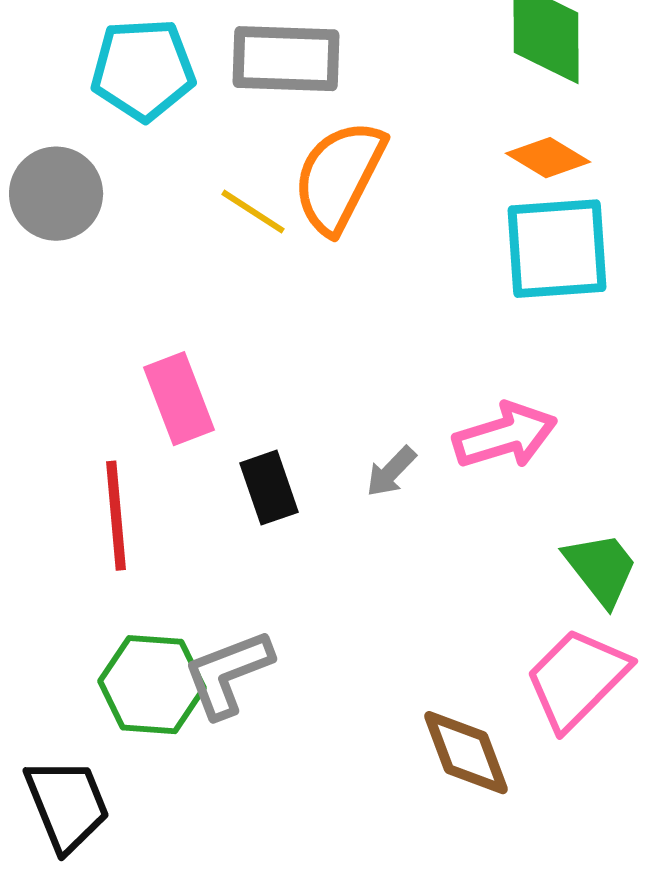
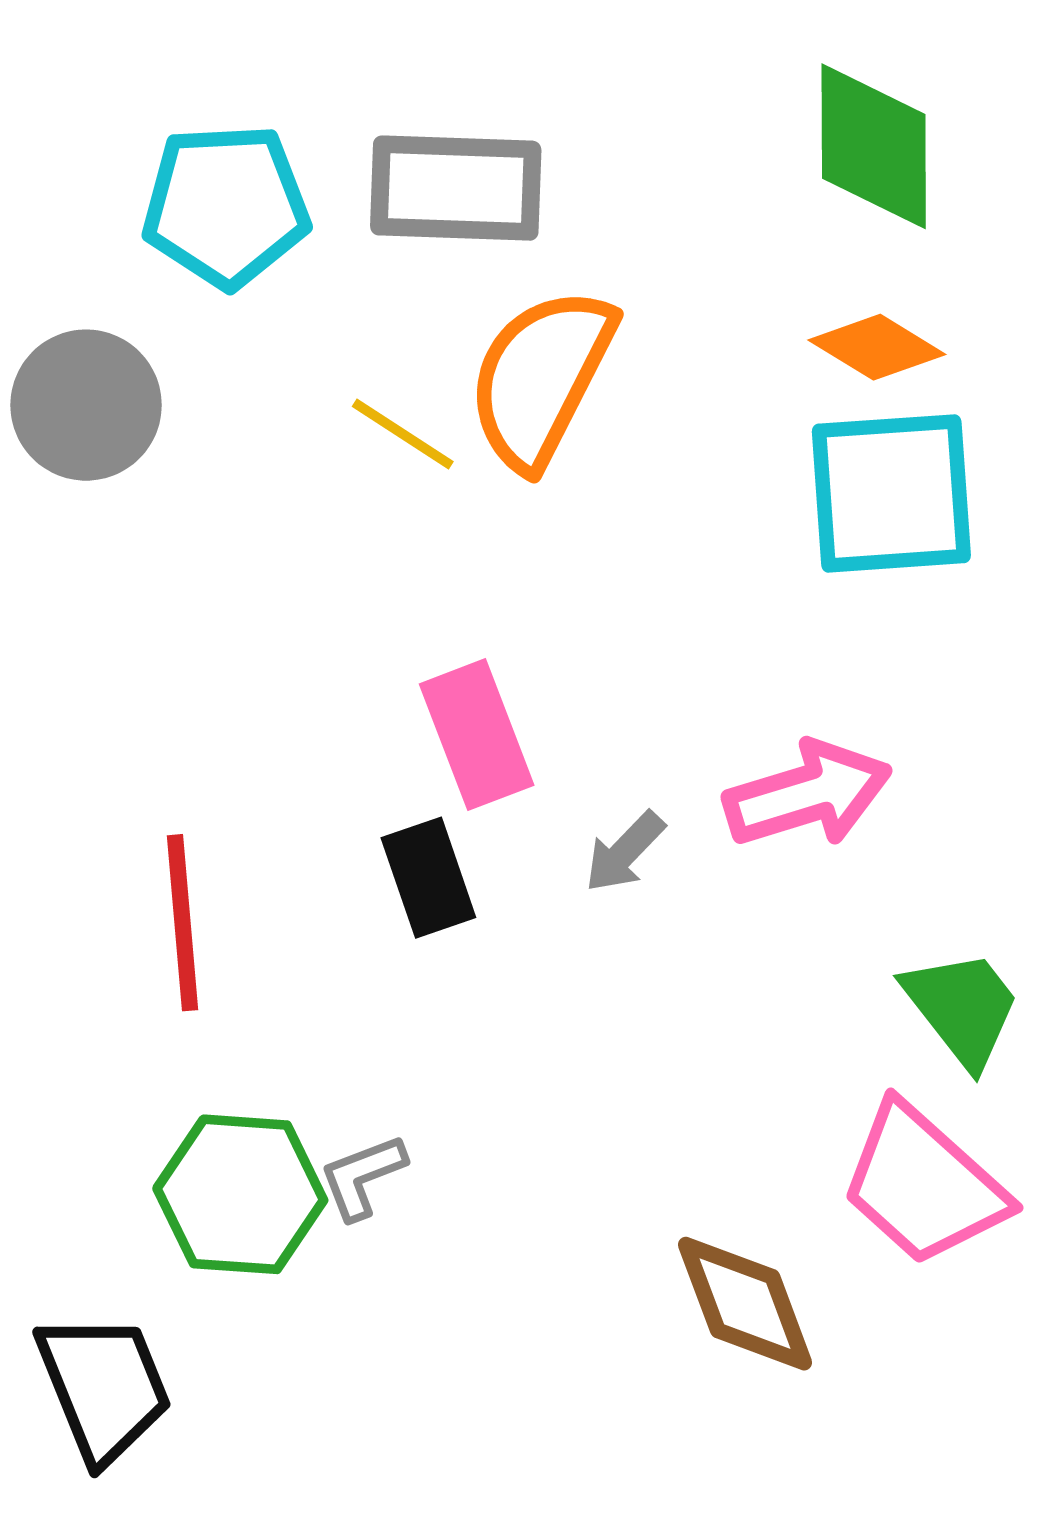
pink rectangle: (179, 399) -> (477, 735), moved
gray L-shape: (228, 674) -> (363, 1177), size x0.6
pink trapezoid: (577, 679) -> (923, 1185), turned -93

